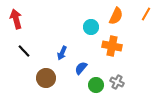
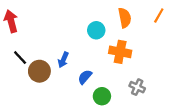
orange semicircle: (116, 16) -> (125, 18), turned -36
brown circle: (46, 78) -> (39, 71), moved
gray cross: (117, 82) -> (137, 87), moved

